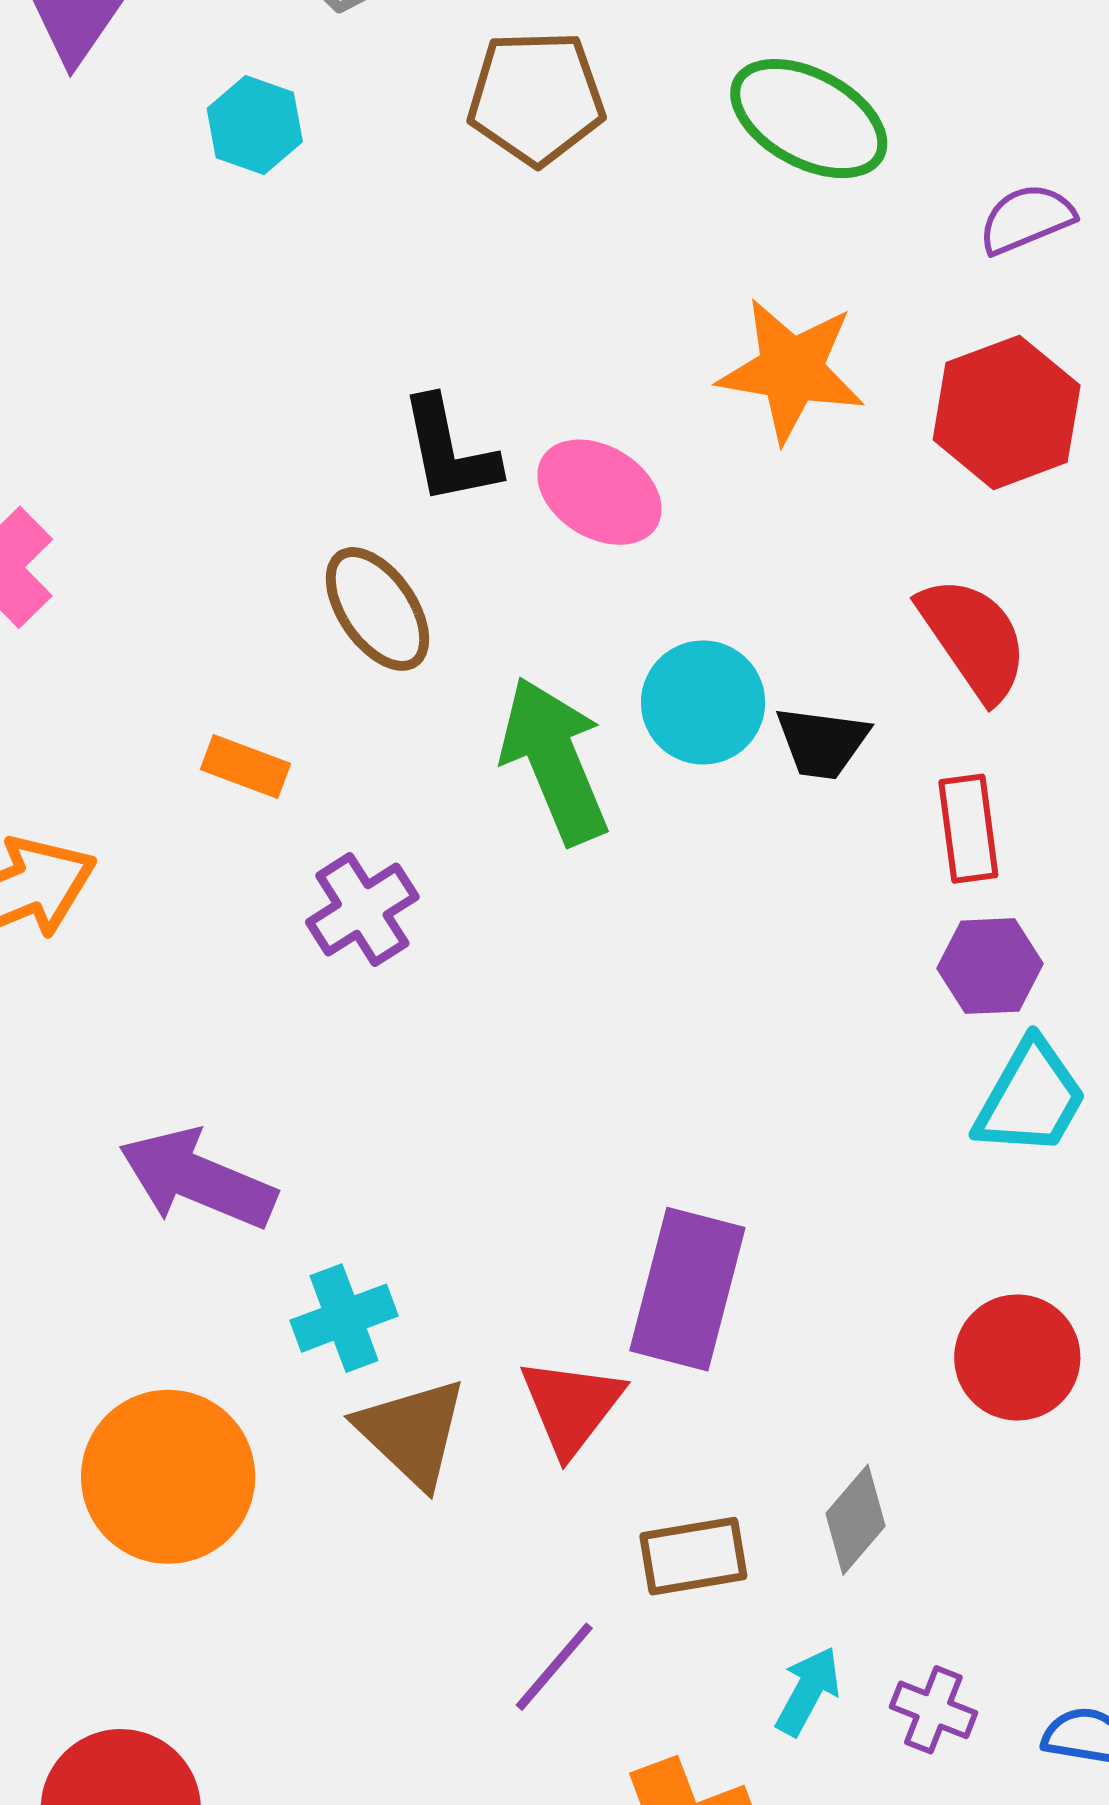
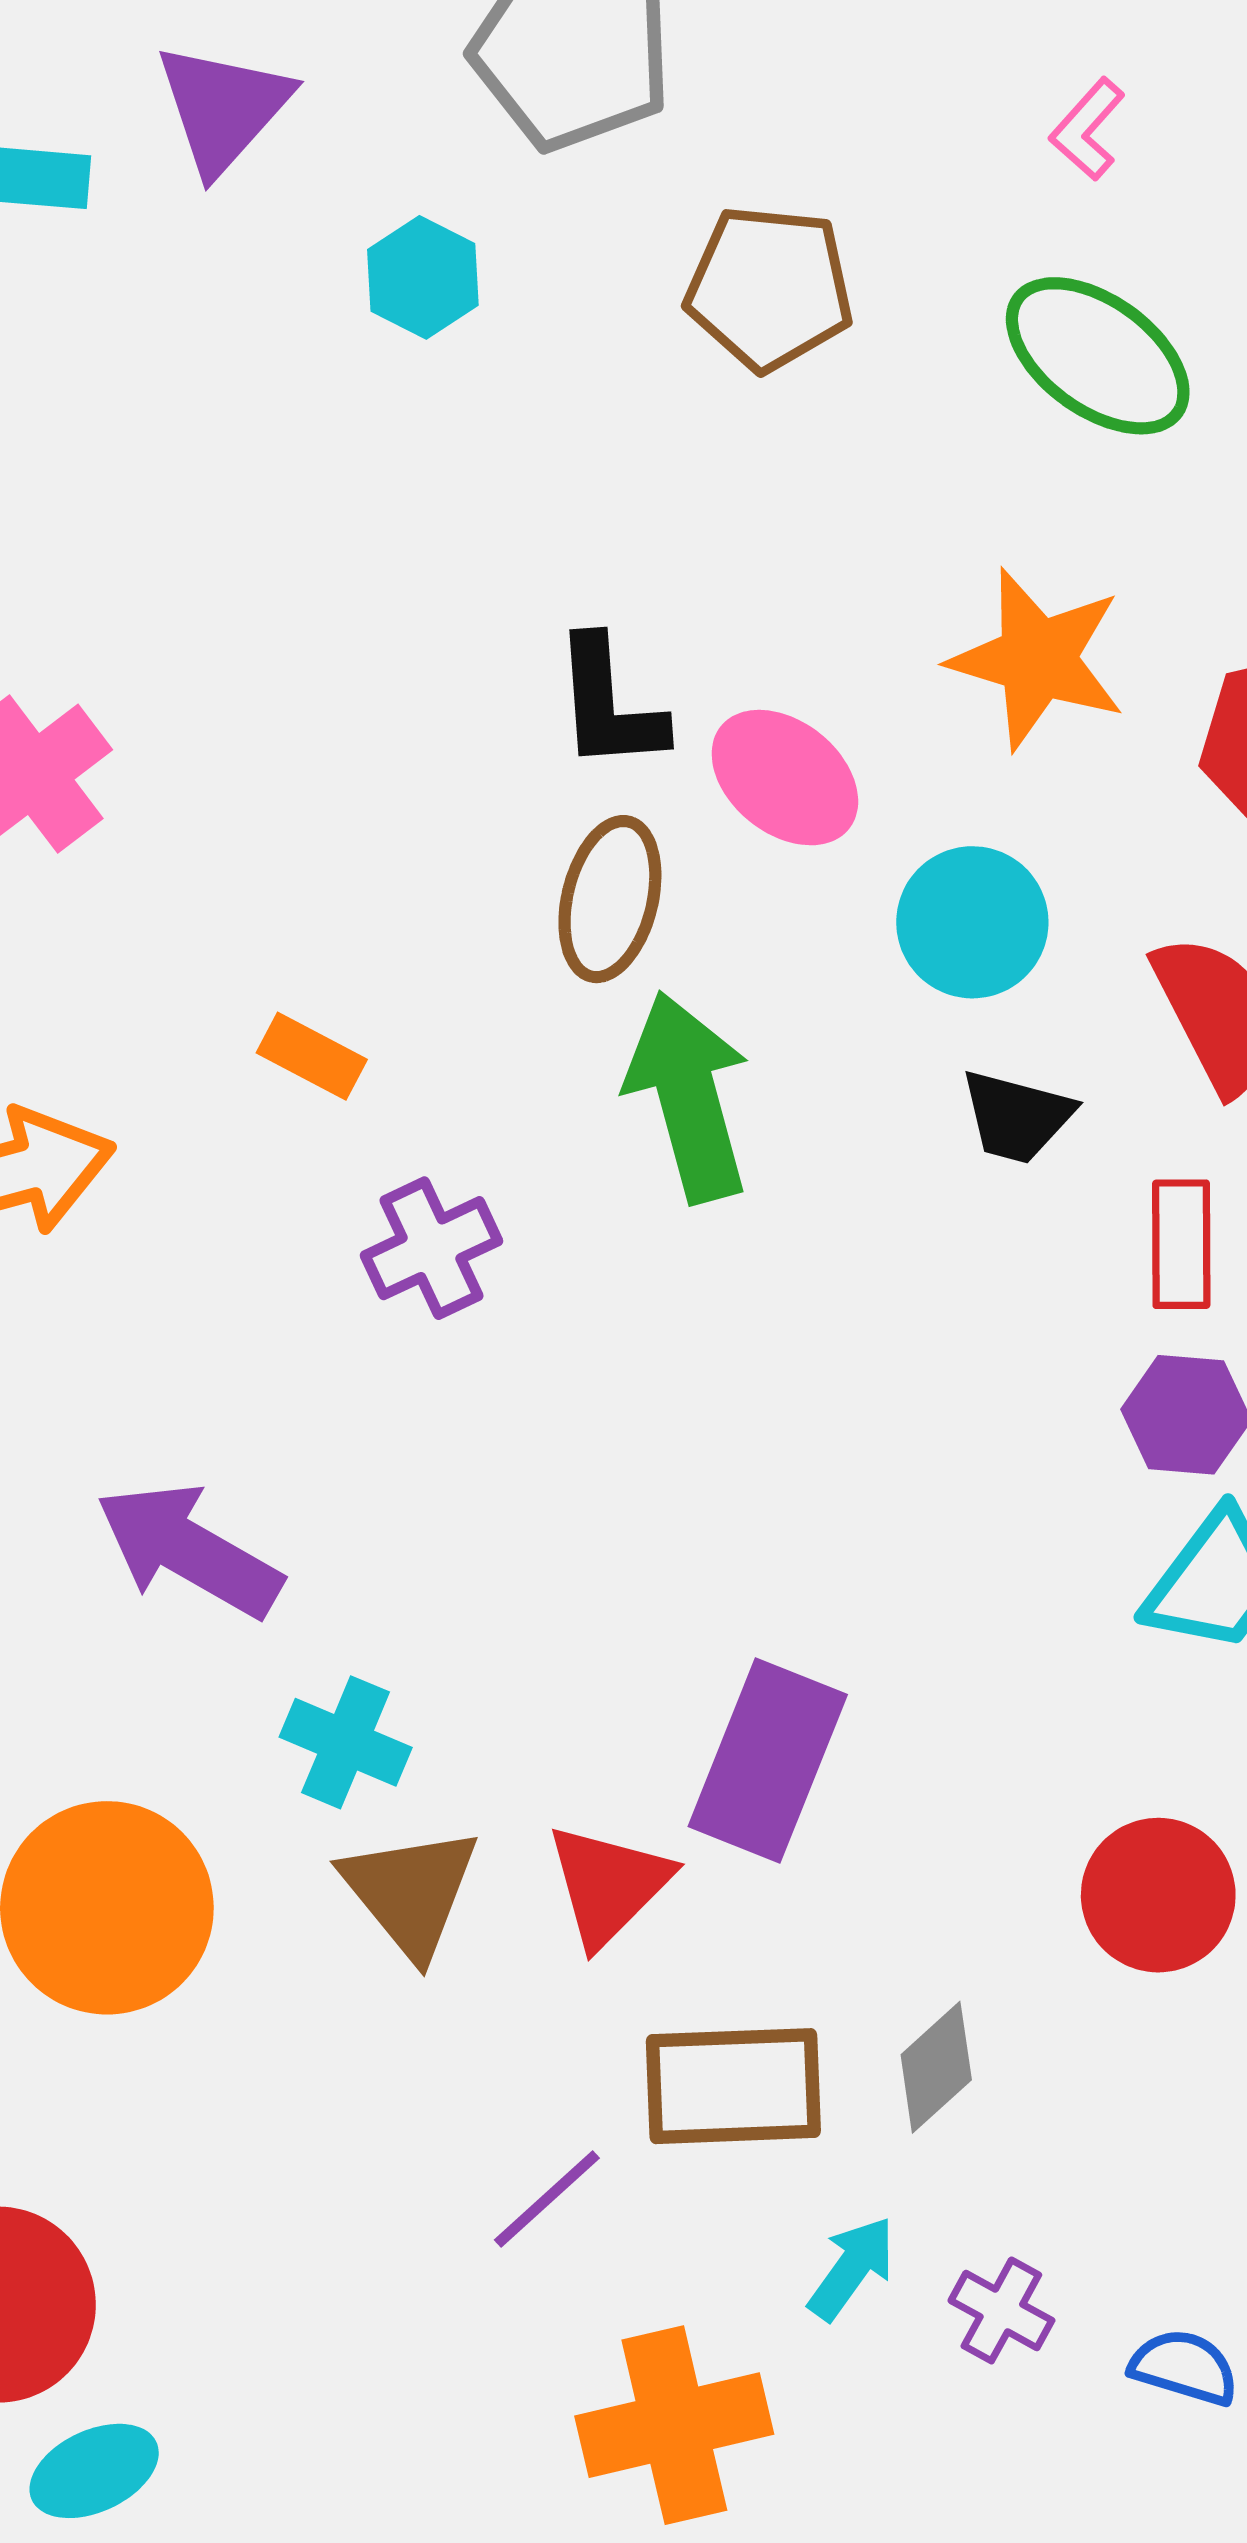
brown ellipse: (377, 609) -> (610, 899), moved, turned 41
cyan circle: (703, 702) -> (972, 922), moved
cyan cross: (344, 1318) -> (346, 1742), turned 36
brown rectangle: (693, 1556) -> (733, 2086), size x1.4

